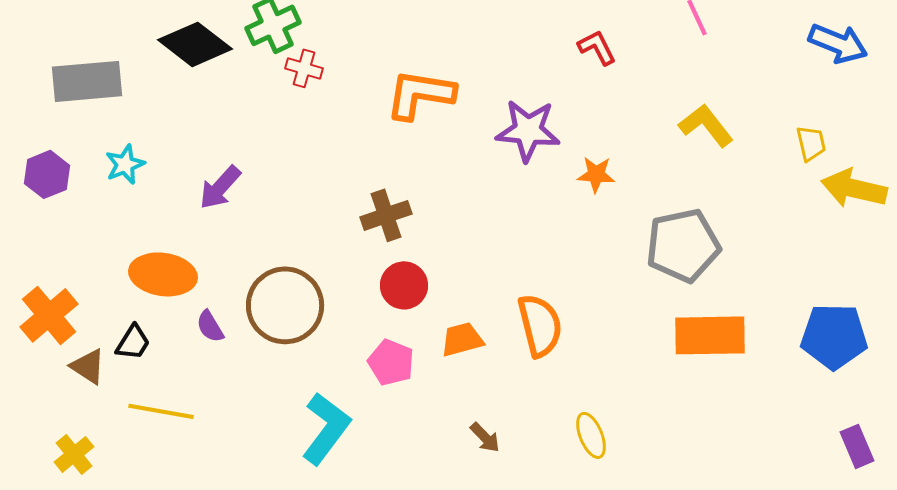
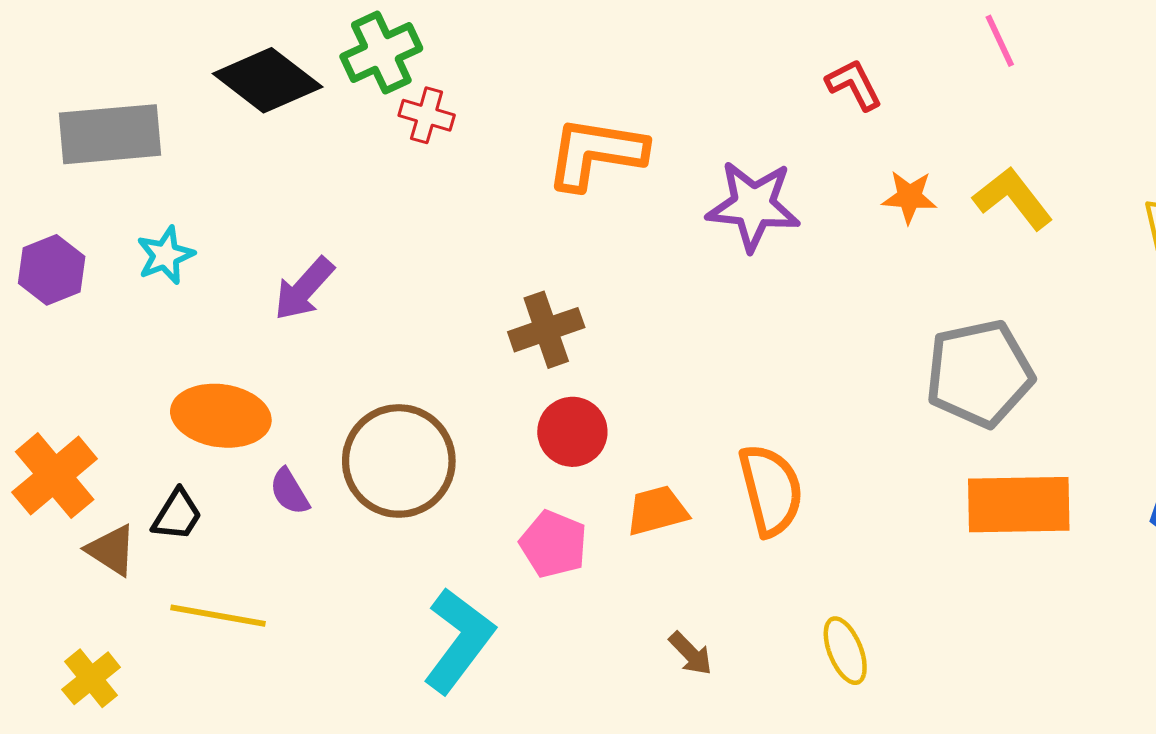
orange star: (596, 174) -> (909, 197), moved

